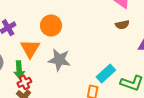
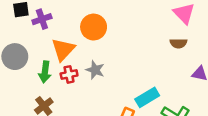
gray star: (59, 60) -> (95, 70), size x0.7
red cross: (24, 82) -> (69, 74), moved

